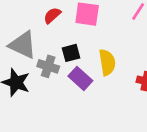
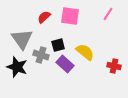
gray triangle: (23, 45) -> (22, 39), turned 30
yellow semicircle: (107, 62) -> (85, 52), turned -42

